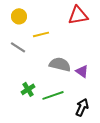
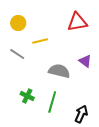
purple triangle: (82, 71) -> (85, 61), moved
green cross: (28, 89) -> (27, 96), turned -32
green line: (53, 95) -> (52, 102), turned -55

